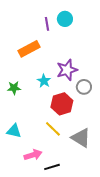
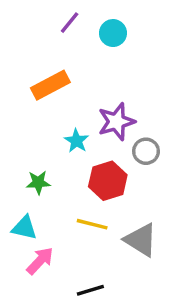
purple line: (47, 24) -> (70, 23), moved, turned 48
green star: (14, 88) -> (38, 183), moved
yellow line: (53, 129) -> (92, 224), turned -30
pink arrow: (33, 155) -> (40, 261), moved, turned -30

